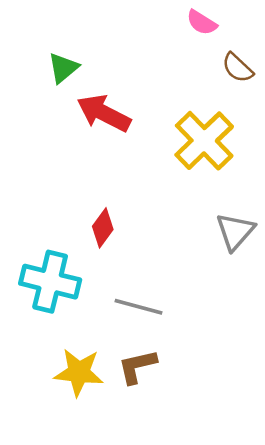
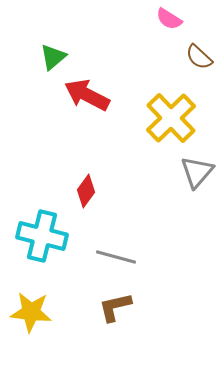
gray triangle: (235, 231) -> (197, 172), moved
yellow star: (79, 372) -> (31, 312), moved

